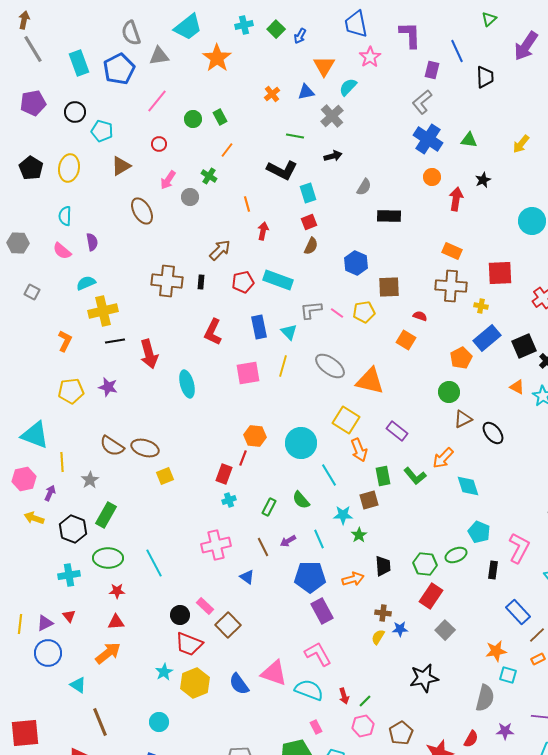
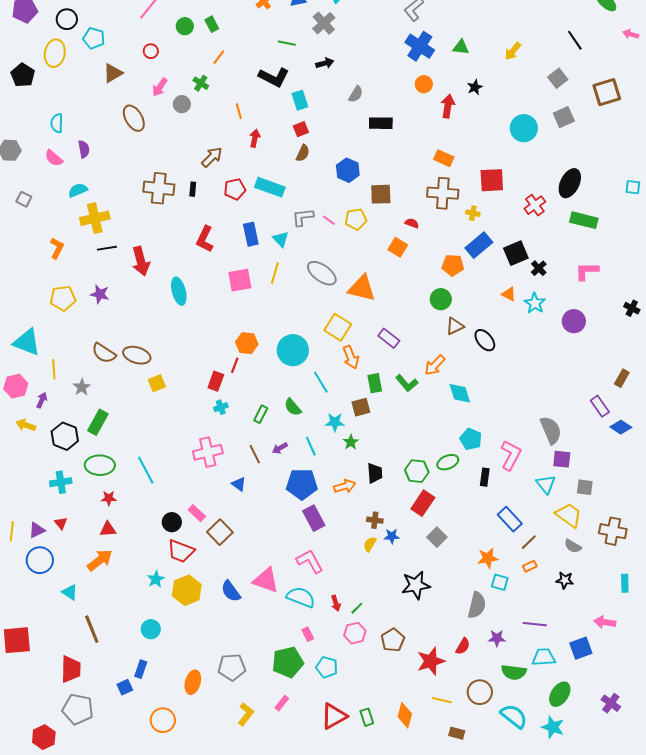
yellow ellipse: (69, 168) -> (55, 53), moved
orange pentagon: (461, 358) -> (453, 265), turned 30

